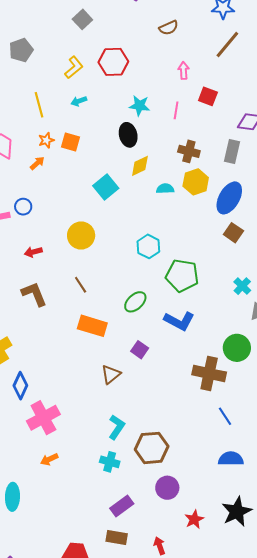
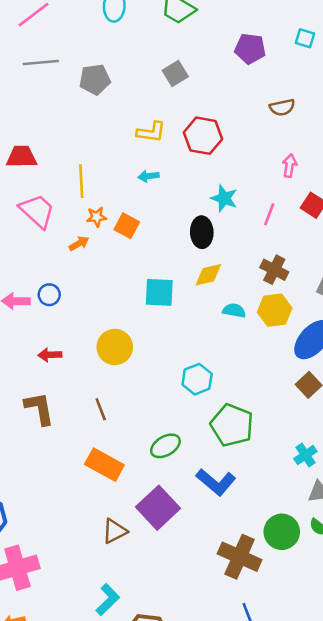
gray pentagon: (21, 50) -> (95, 79), moved
yellow L-shape: (74, 67) -> (151, 132), turned 35
yellow line: (39, 105) -> (81, 181), moved
cyan square: (106, 187) -> (159, 292), turned 30
purple square: (140, 350) -> (158, 508), size x1.8

